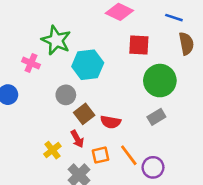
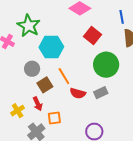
blue line: (174, 18) -> (122, 17), turned 56
red square: (139, 45) -> (92, 35), turned 30
red semicircle: (111, 122) -> (78, 93), moved
orange line: (129, 155) -> (64, 76), moved

